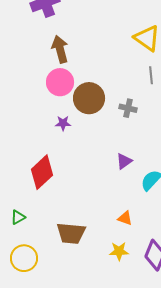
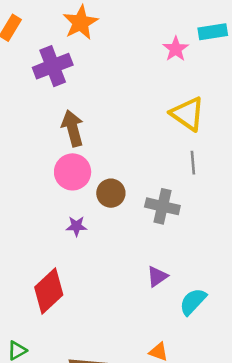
brown circle: (89, 98) -> (111, 193), size x0.7
gray cross: (128, 108) -> (162, 206), size x1.4

